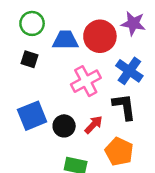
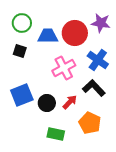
black L-shape: (124, 107) -> (94, 88), turned -35

